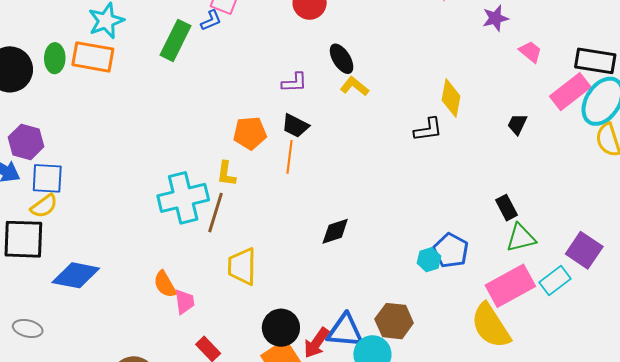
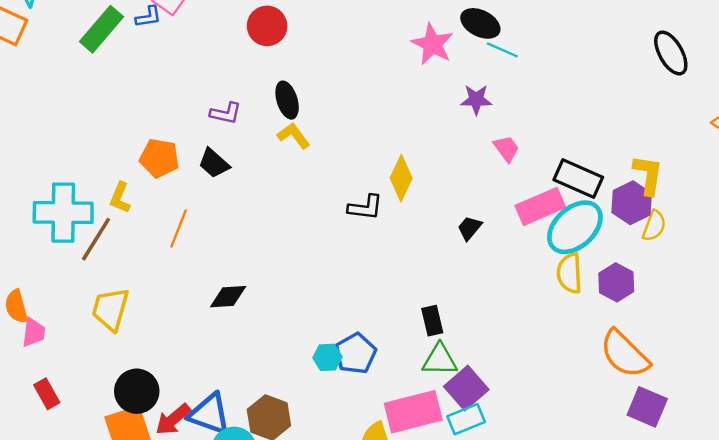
orange line: (290, 157) -> (179, 229), moved
purple square: (584, 250) -> (466, 388), moved

